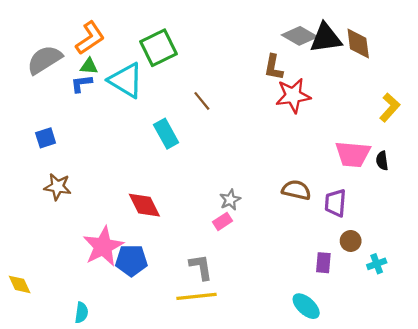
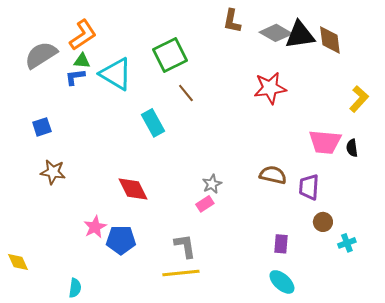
green square: (158, 48) -> (170, 55), moved
brown L-shape: (274, 67) -> (232, 21), moved
pink star: (103, 246) -> (95, 227), size x0.6
purple rectangle: (323, 263) -> (281, 244), moved

